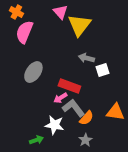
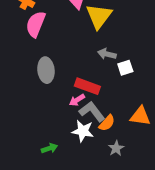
gray ellipse: (33, 72) -> (46, 70), turned -40
white star: (54, 125) -> (83, 131), moved
gray star: (85, 140) -> (116, 148), moved

